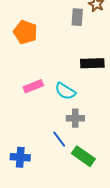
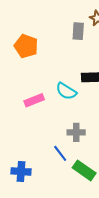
cyan semicircle: (65, 91) -> (66, 91), moved

